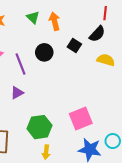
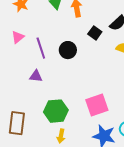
black circle: (44, 52) -> (68, 50), moved
purple triangle: (17, 93) -> (36, 76), turned 32

